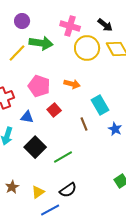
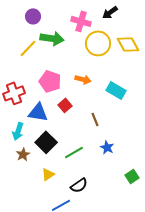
black arrow: (105, 25) -> (110, 12), moved, turned 105
cyan rectangle: (100, 105) -> (116, 90), moved, turned -30
blue triangle: (27, 117) -> (38, 112), size x1.5
blue star: (115, 129) -> (107, 147), moved
brown star: (12, 187) -> (23, 154), moved
yellow triangle: (38, 192) -> (48, 174), moved

